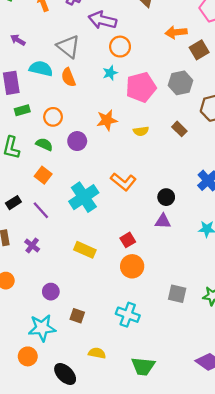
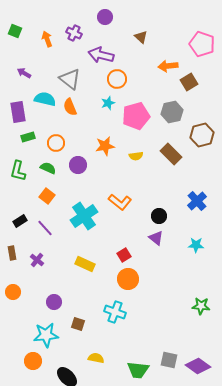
brown rectangle: (179, 129) -> (171, 154), size x1.5
purple triangle: (163, 221) -> (156, 238), turned 35
gray square: (177, 294) -> (169, 360), moved
cyan cross: (128, 315) -> (115, 312), moved

